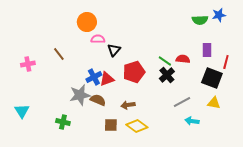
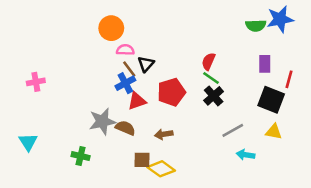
blue star: (219, 15) -> (280, 19), size x1.5
brown line: (59, 54) -> (129, 69), moved
red semicircle: (183, 59) -> (208, 61), moved, turned -72
blue cross: (94, 77) -> (125, 83), moved
yellow diamond: (137, 126) -> (161, 169), moved

